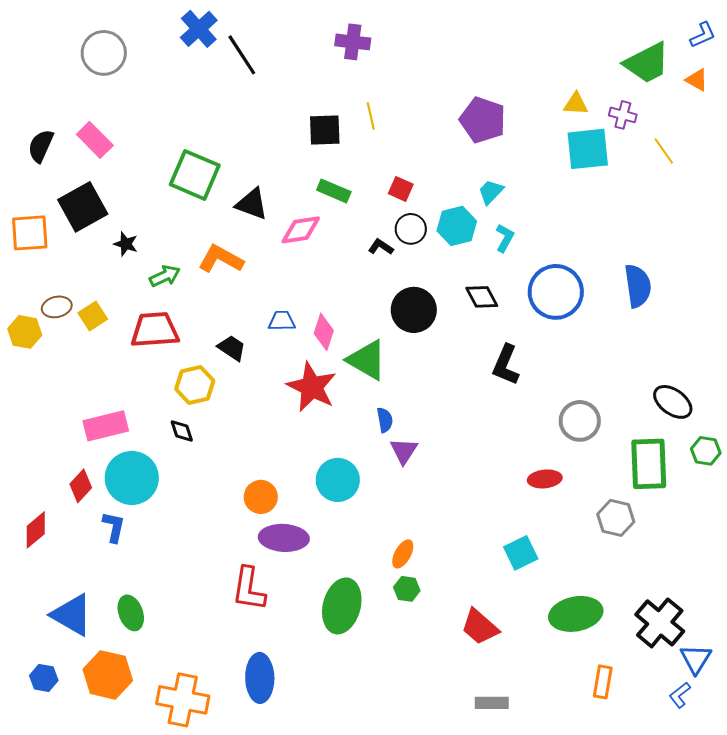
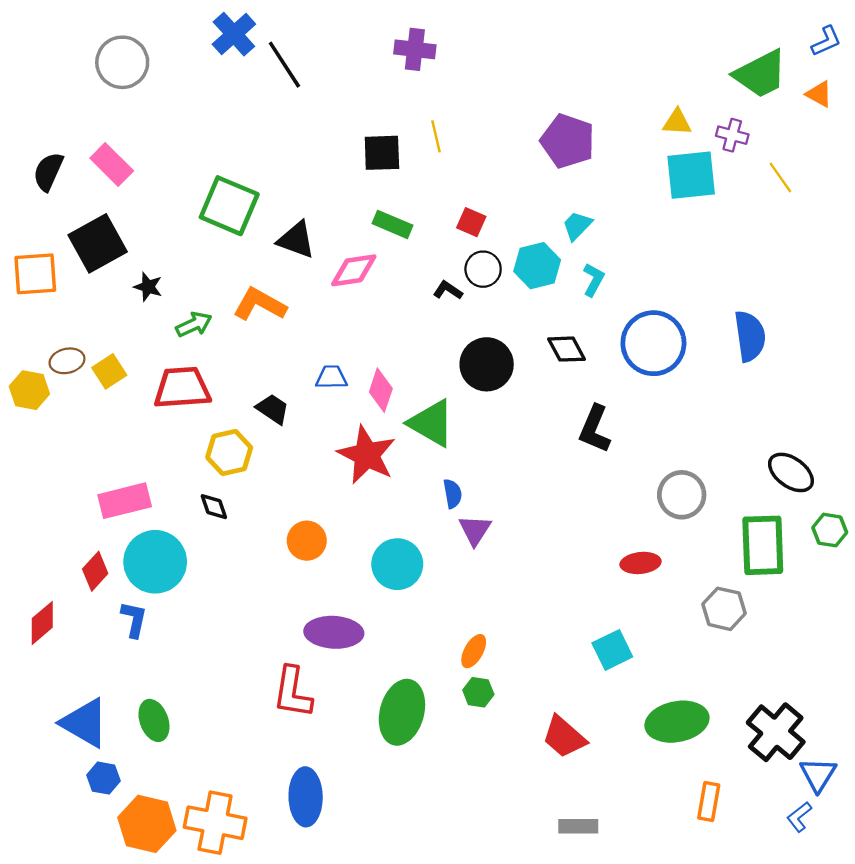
orange circle: (261, 497) -> (307, 541), moved
orange hexagon: (108, 675) -> (147, 824), moved
blue hexagon: (44, 678) -> (103, 778), moved

